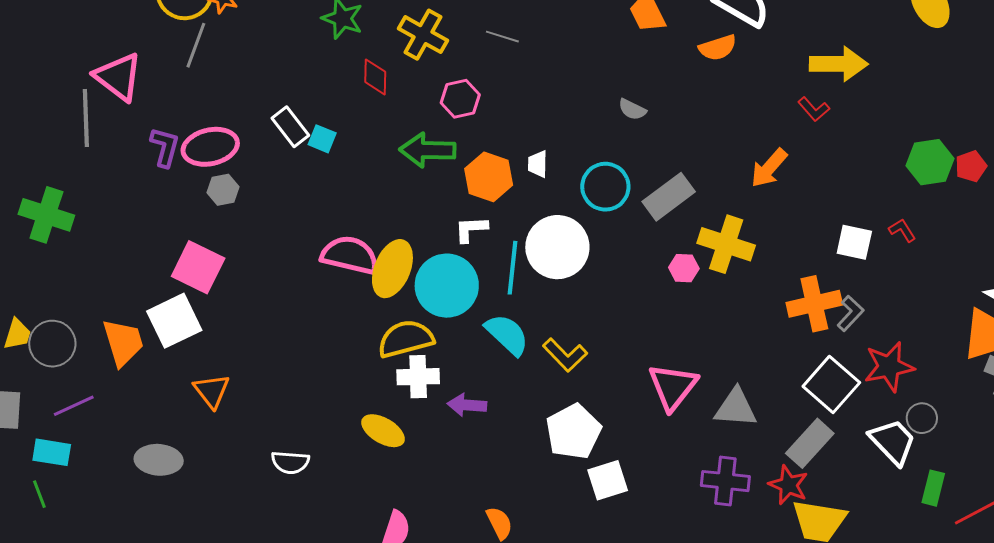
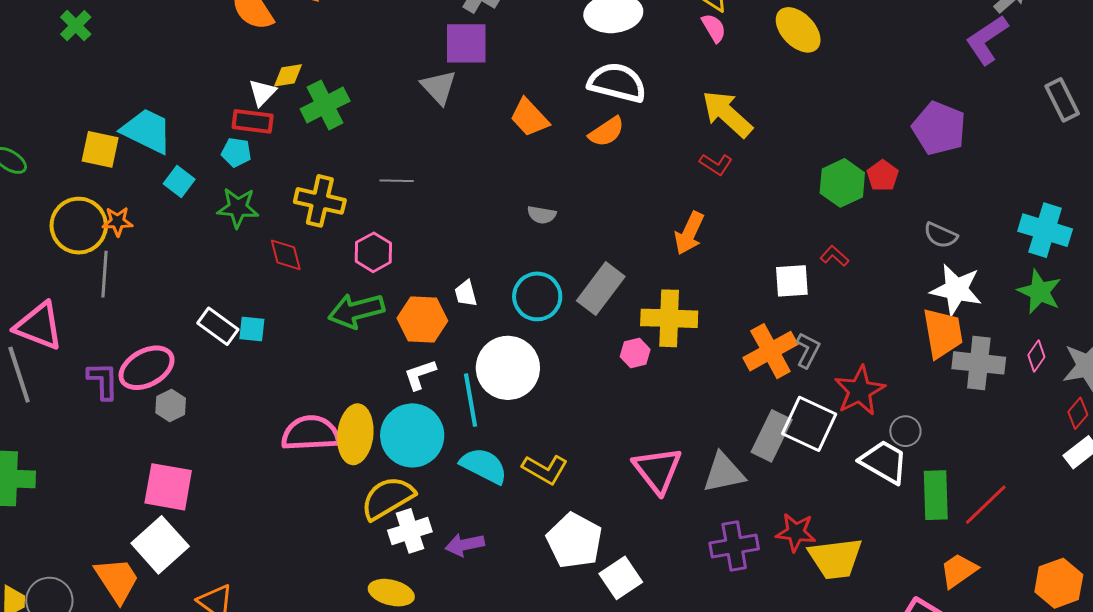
yellow arrow: (839, 64) -> (727, 114), turned -122
gray rectangle: (810, 443) -> (772, 436), moved
green rectangle: (933, 488) -> (936, 495), size x1.4

